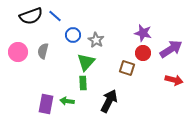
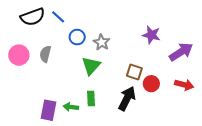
red circle: (143, 53) -> (151, 84), moved
green rectangle: (83, 83) -> (91, 99), moved
black arrow: (109, 101) -> (127, 99), moved

